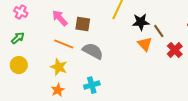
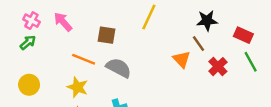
pink arrow: (60, 18) -> (63, 22), moved
black star: (141, 22) -> (207, 21), moved
green arrow: (18, 38) -> (28, 42), moved

